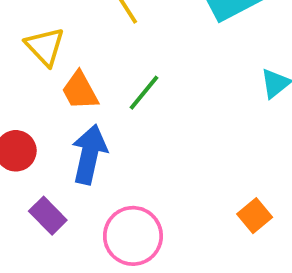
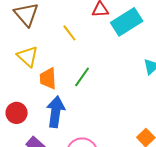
orange trapezoid: (80, 91) -> (48, 78), turned 30

